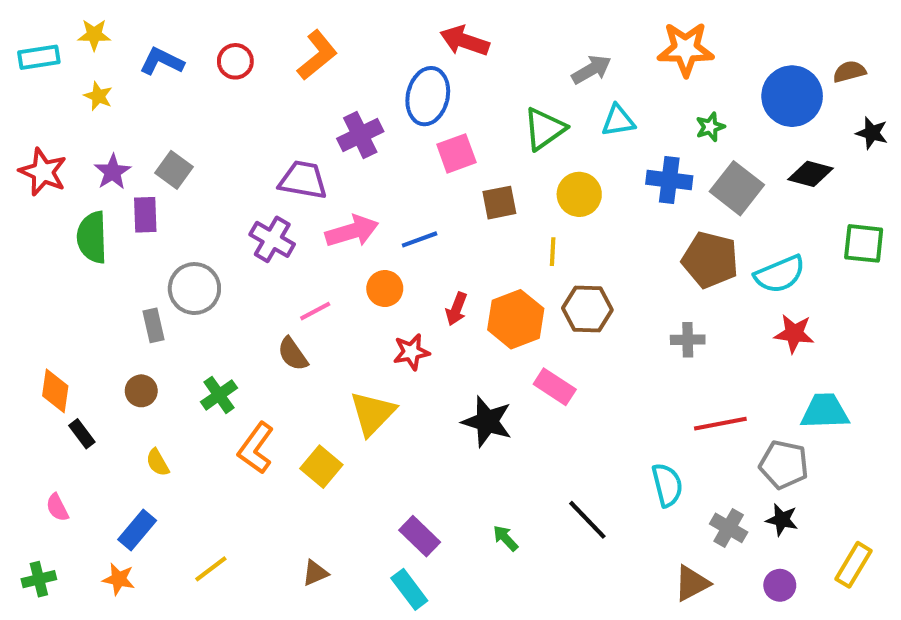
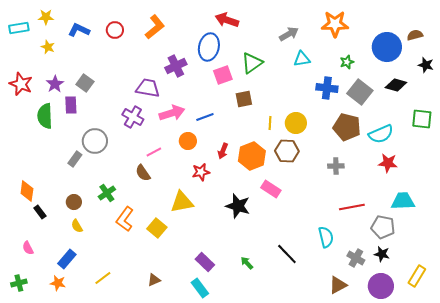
green triangle: (544, 129) -> (252, 63), moved
yellow circle: (579, 194) -> (296, 123), moved
gray rectangle: (154, 325) -> (75, 159), turned 49
brown circle: (141, 391) -> (74, 202), moved
yellow triangle: (373, 413) -> (182, 202), turned 35
purple circle: (780, 585) -> (381, 286), size x1.6

